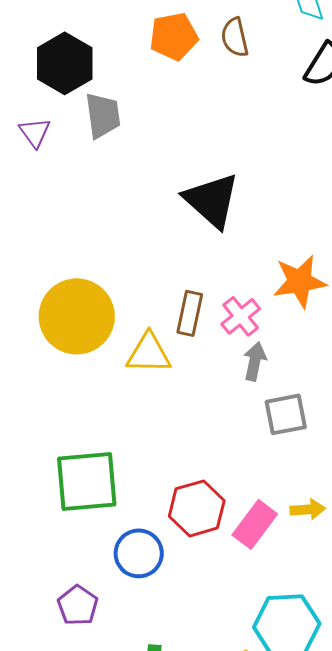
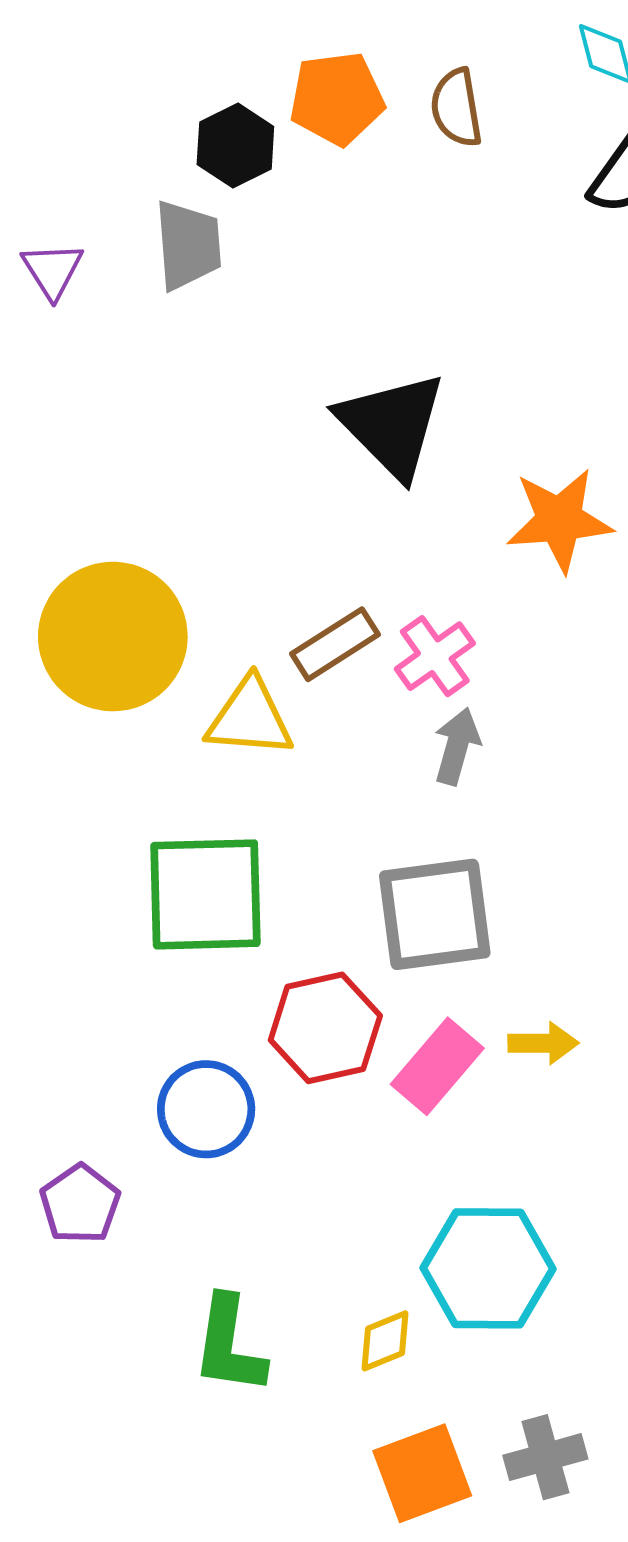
black hexagon: (65, 63) -> (235, 145), moved, size x0.7
orange star: (300, 281) -> (559, 520), moved
brown rectangle: (190, 313) -> (335, 644), turned 42
gray square: (286, 414) -> (435, 914), moved, size x1.4
green square: (87, 481) -> (205, 894), moved

